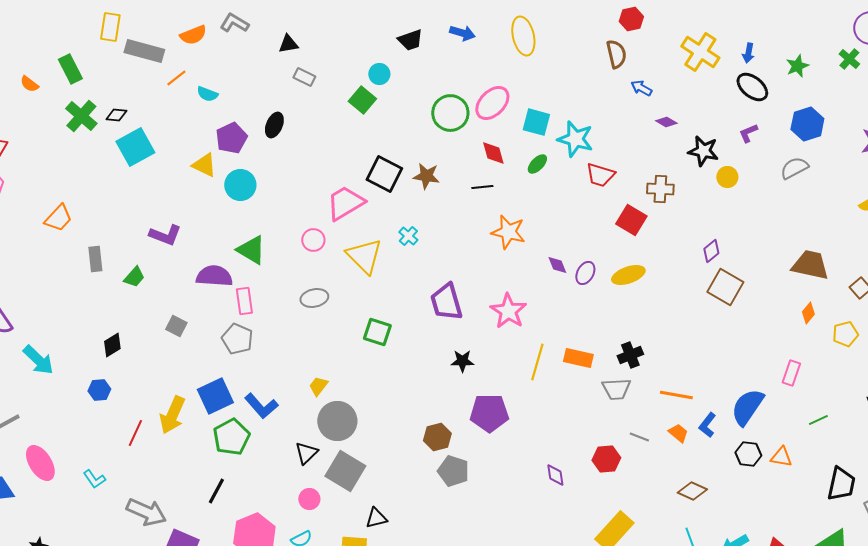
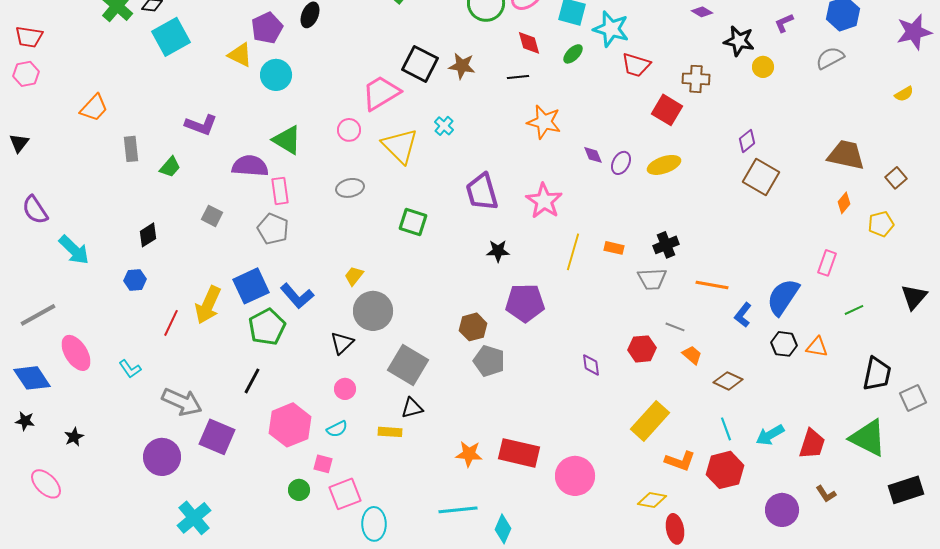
orange rectangle: (578, 358) -> (614, 248), size x0.7
orange trapezoid: (678, 433) -> (692, 355), moved
gray square: (345, 471) -> (408, 365), moved

